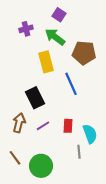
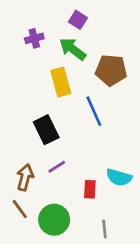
brown arrow: (19, 123) -> (25, 177), moved
red rectangle: (68, 126) -> (90, 189), moved
cyan semicircle: (90, 134) -> (119, 177), turned 126
gray line: (79, 152) -> (104, 229), moved

